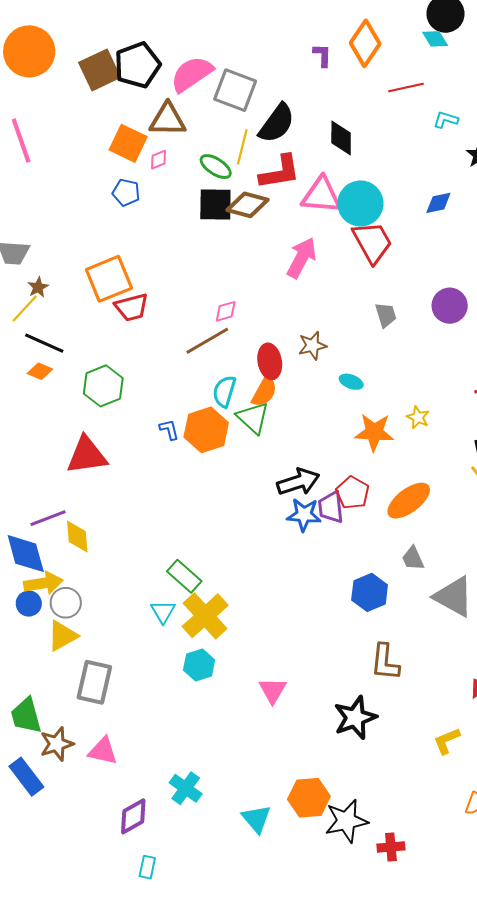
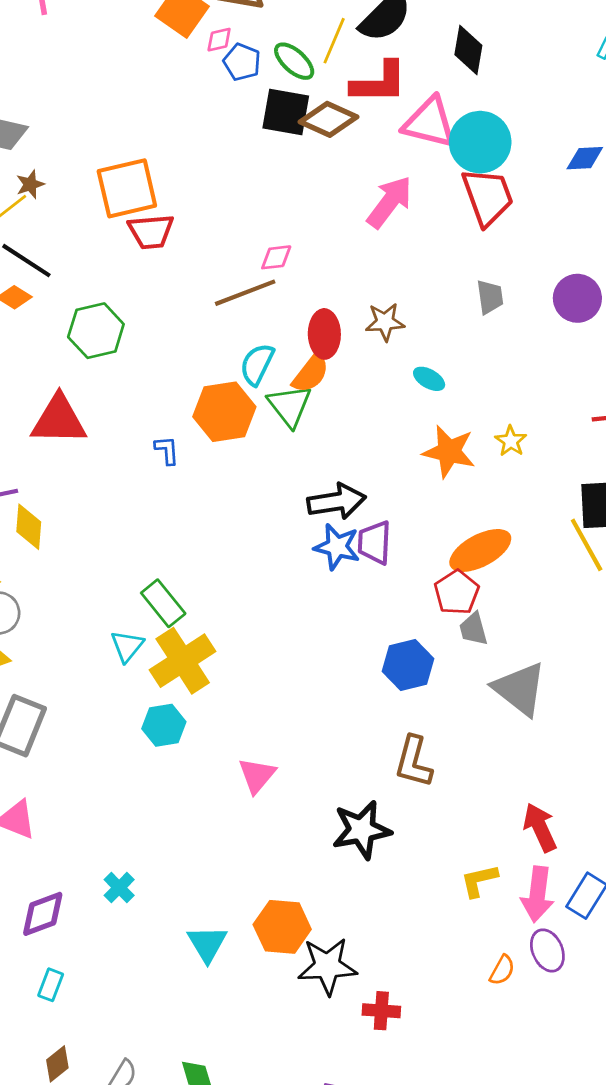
blue pentagon: (126, 192) -> (242, 62), moved
blue L-shape: (169, 430) -> (167, 450), moved
red pentagon: (353, 493) -> (457, 592), moved
cyan cross: (186, 788) -> (119, 888), size x0.7

